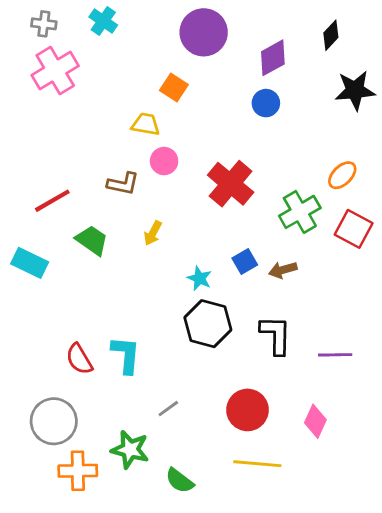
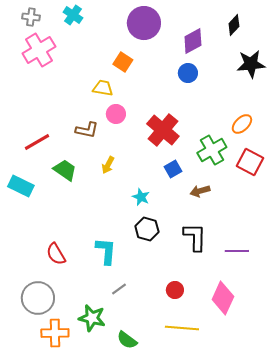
blue square: (245, 261) -> (173, 169), moved
black hexagon: (208, 324) -> (147, 229), size x0.7
cyan L-shape: (126, 355) -> (106, 251), moved
red circle: (248, 410) -> (175, 290), size x0.6
pink diamond: (315, 421) -> (223, 298), size x1.4

